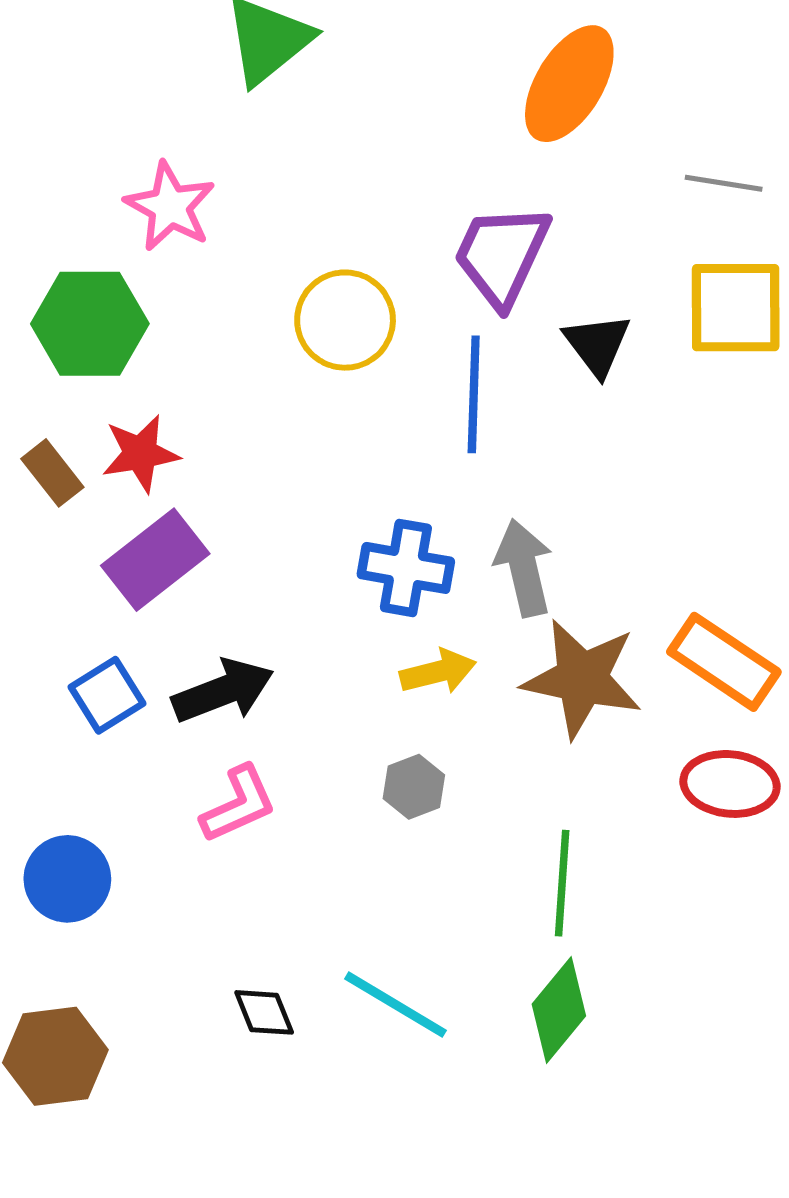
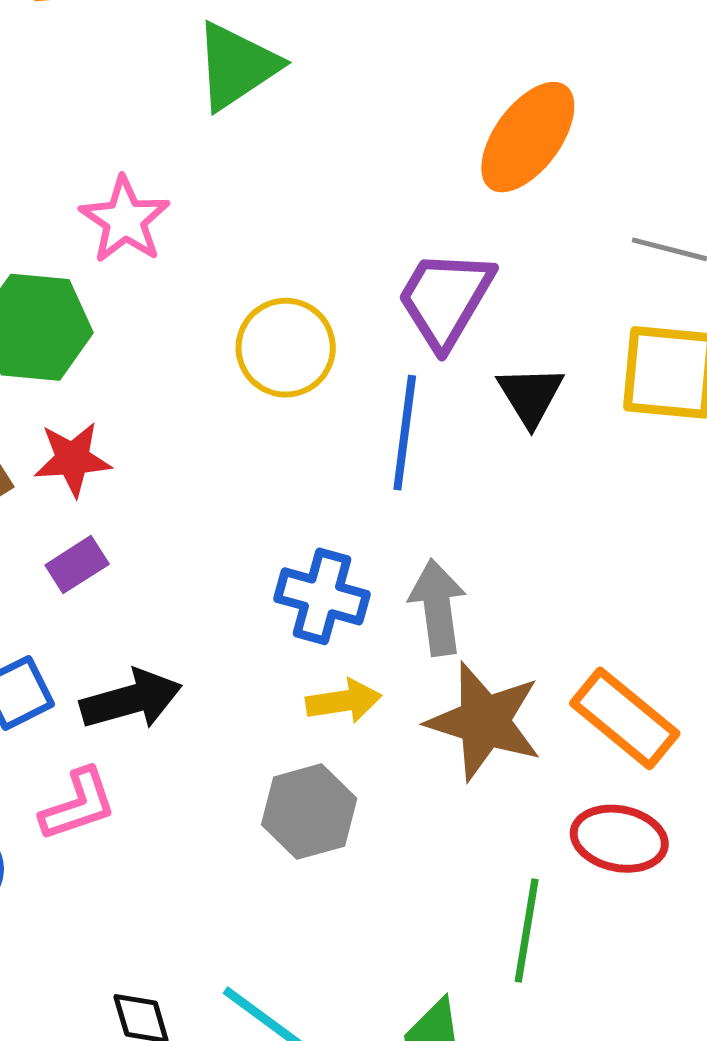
purple rectangle: (155, 560) -> (77, 565), size x0.6
gray hexagon: (414, 787) -> (309, 812), size x1.5
pink L-shape: (239, 804) -> (78, 805), moved
green line: (562, 883) -> (527, 931), moved

